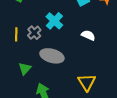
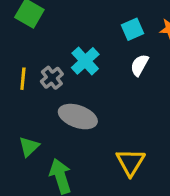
white semicircle: (88, 35) -> (139, 65), moved, turned -88
green triangle: (25, 69) -> (29, 147), moved

